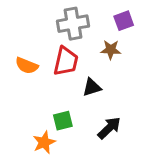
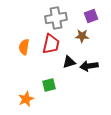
orange semicircle: (27, 66) -> (24, 47), turned 77
black arrow: (109, 128) -> (89, 66), moved, turned -144
orange star: (44, 142) -> (26, 99), moved

